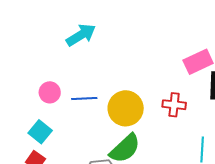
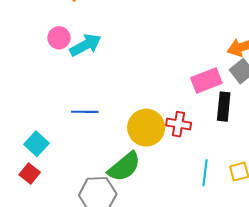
pink circle: (50, 92) -> (59, 38), moved
yellow circle: (126, 108) -> (146, 128), moved

